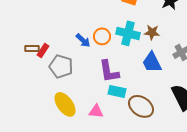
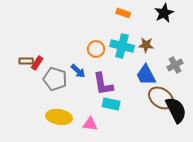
blue arrow: (83, 40) -> (78, 71), moved
yellow ellipse: (65, 104) -> (59, 117), turned -45
brown ellipse: (141, 106) -> (161, 98), moved

